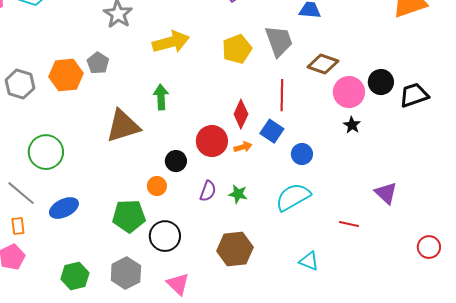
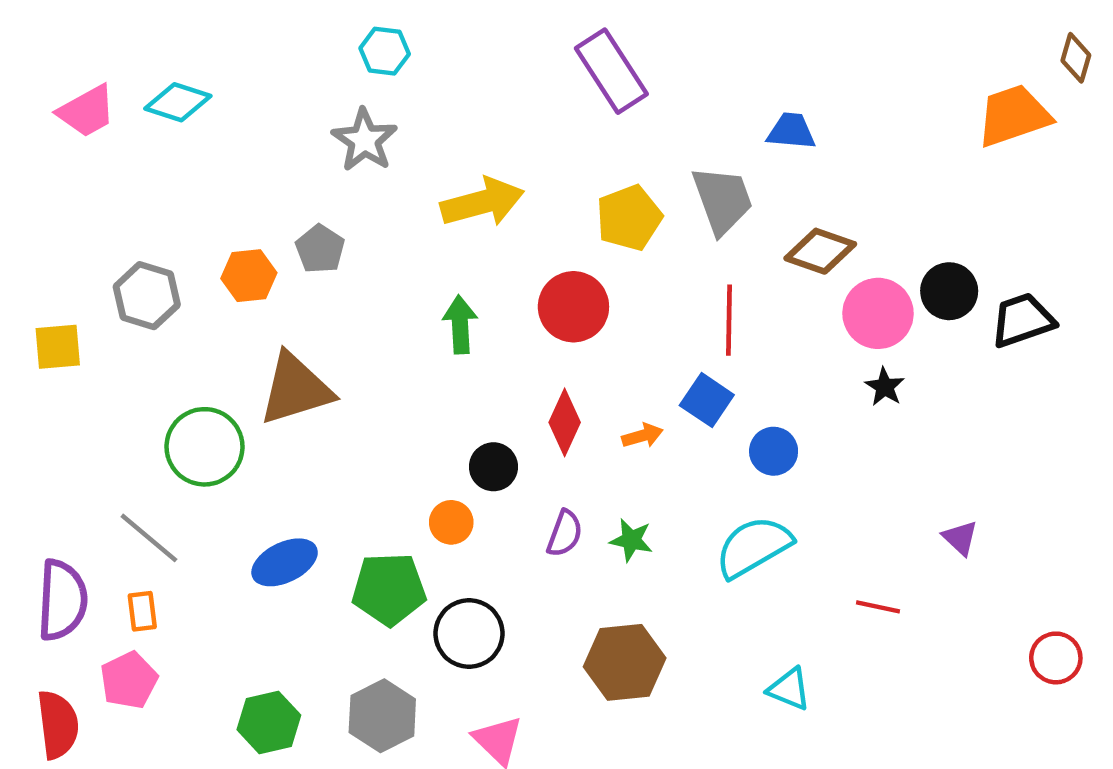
orange hexagon: (66, 75) -> (249, 276), size x0.7
red diamond: (241, 114) -> (565, 422), moved
brown triangle: (123, 126) -> (296, 389), moved
red circle: (212, 141) -> (573, 307), moved
purple triangle: (386, 193) -> (960, 538), size x0.7
blue ellipse: (64, 208) -> (285, 562), moved

